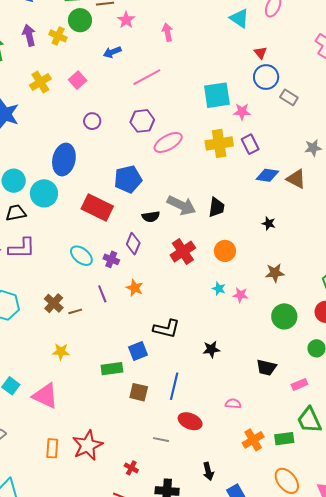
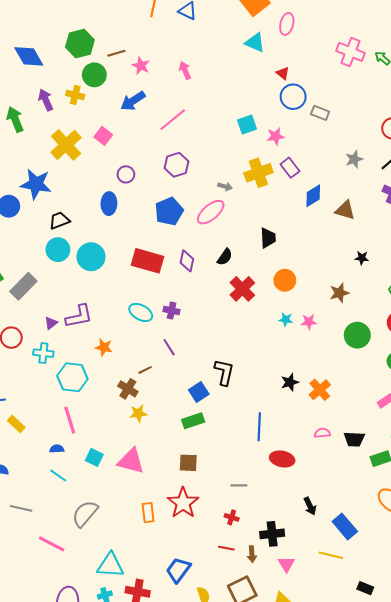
blue arrow: (112, 52) -> (133, 101), size x1.4
yellow cross: (40, 82) -> (66, 145), size x1.4
cyan square: (217, 95) -> (247, 124), size x0.7
pink ellipse: (168, 142) -> (211, 212), moved
blue ellipse: (64, 160) -> (109, 204), moved, size x0.7
blue diamond: (267, 175) -> (313, 196), turned -30
blue pentagon: (128, 179) -> (169, 211), moved
brown triangle: (296, 179) -> (345, 210), moved
gray arrow: (182, 205) -> (225, 186), moved, size x0.5
black trapezoid: (16, 213) -> (59, 220), moved
black semicircle: (151, 217) -> (225, 257), moved, turned -36
black star: (269, 223) -> (362, 258), moved
purple diamond: (133, 244) -> (187, 261), moved
orange star: (135, 288) -> (104, 347), moved
brown cross: (54, 303) -> (128, 389), moved
black L-shape: (166, 329) -> (224, 372), moved, turned -80
blue square: (138, 351) -> (199, 392), moved
black trapezoid: (266, 368) -> (354, 439), moved
brown square: (139, 392) -> (188, 463), moved
gray line: (161, 440) -> (239, 485), moved
orange cross: (253, 440) -> (320, 390), moved

